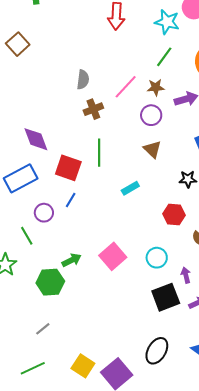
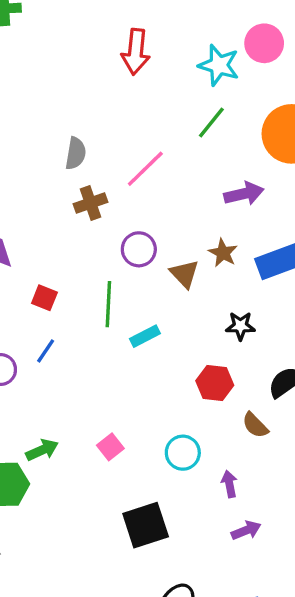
brown star: (156, 87) -> (223, 253), moved, turned 30
purple circle: (151, 115) -> (139, 249), moved
green line: (99, 153) -> (108, 304), moved
red square: (68, 168) -> (44, 298), size x0.6
pink square: (113, 256) -> (110, 447), size x0.6
black square: (166, 297) -> (146, 525), moved

